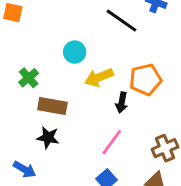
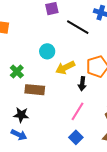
black star: (48, 138) -> (21, 115), moved

